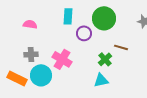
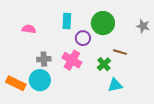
gray cross: (31, 54) -> (44, 59), moved
pink cross: (62, 59) -> (72, 60), moved
cyan triangle: (101, 80) -> (115, 85), moved

